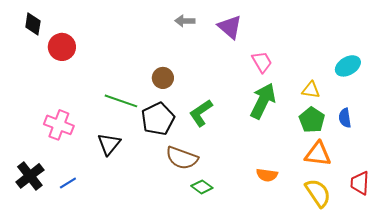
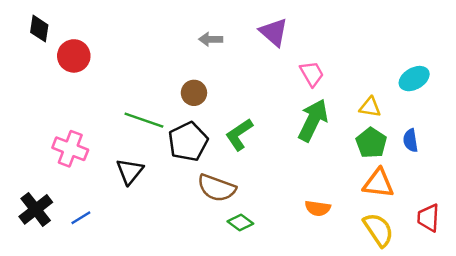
gray arrow: (185, 21) -> (211, 39), moved

